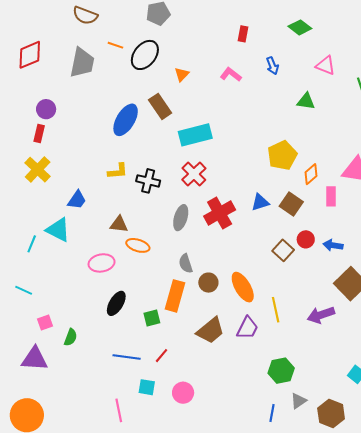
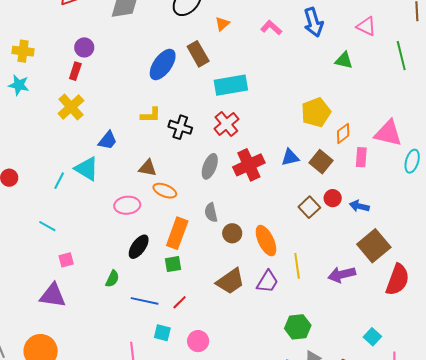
blue arrow: (272, 66) -> (313, 22), size x1.6
orange rectangle: (175, 296) -> (177, 233), moved
green semicircle: (71, 337) -> (112, 279), moved

